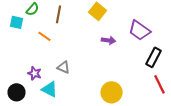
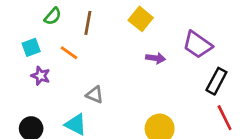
cyan square: (17, 22) -> (31, 47), moved, turned -32
purple star: (35, 73) -> (41, 76), moved

